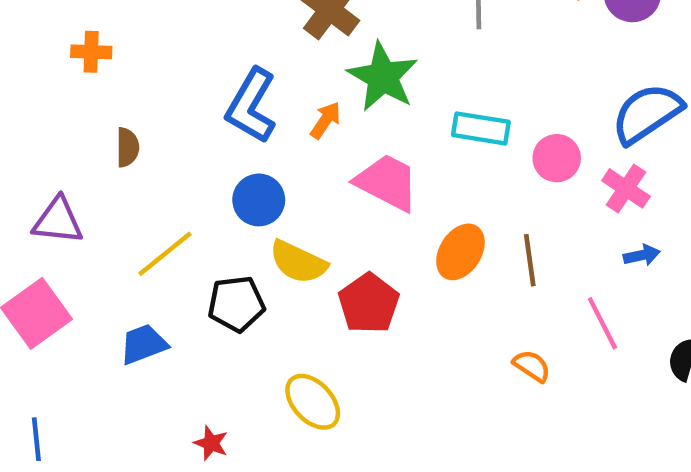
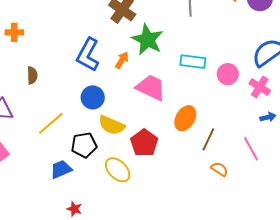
brown line: (530, 260) -> (208, 139), moved, turned 35
blue trapezoid: (143, 344) -> (61, 169), moved
yellow ellipse: (313, 402) -> (118, 170), moved

